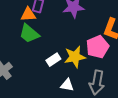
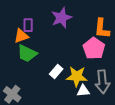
yellow star: (75, 57) -> (77, 76), moved, turned 30
white triangle: (67, 85) -> (83, 91), moved

